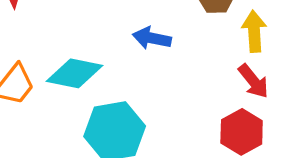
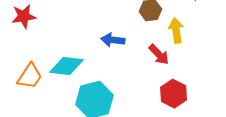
red arrow: (253, 81) -> (159, 55), moved

